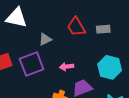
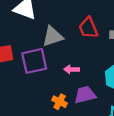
gray triangle: (45, 39) -> (53, 36), size x1.5

